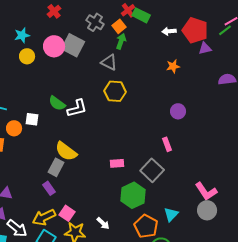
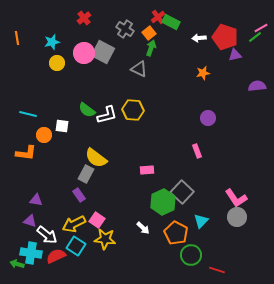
yellow hexagon: (115, 91) -> (133, 110), moved
gray square: (152, 170) -> (182, 192), moved
white arrow: (103, 223) -> (143, 228), moved

